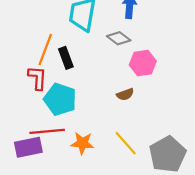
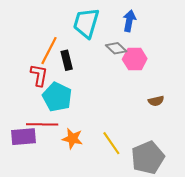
pink hexagon: (143, 63) -> (135, 59), moved
brown semicircle: (125, 94) -> (156, 101), moved

